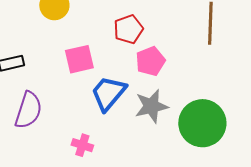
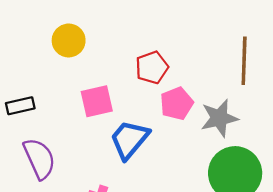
gray star: (151, 106) -> (219, 118), moved
purple semicircle: (28, 110) -> (39, 159), turned -42

